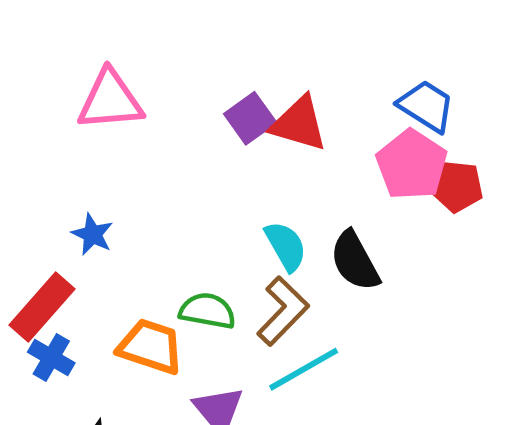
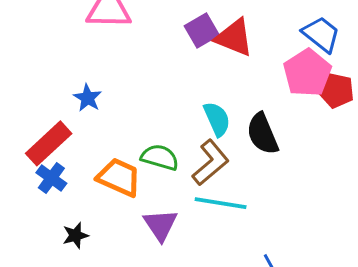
cyan line: (304, 369) -> (221, 203), turned 33

